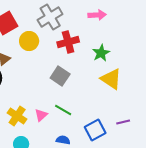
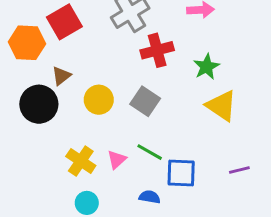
yellow circle: (29, 41) -> (99, 100), moved
blue square: (95, 130) -> (181, 173), moved, turned 30

